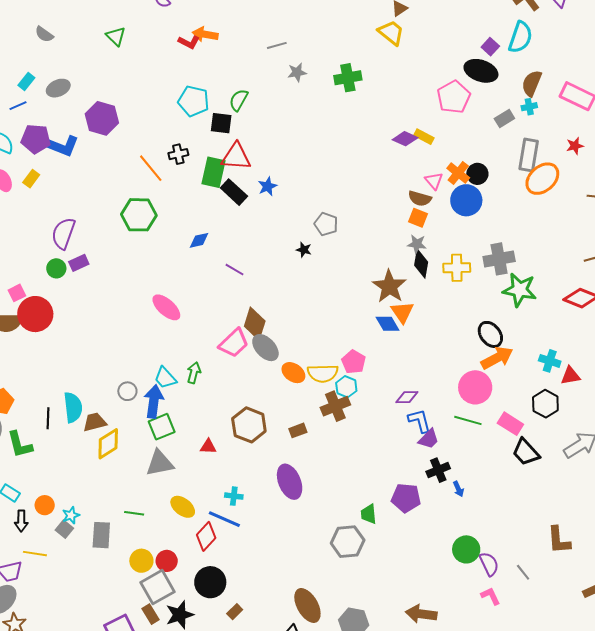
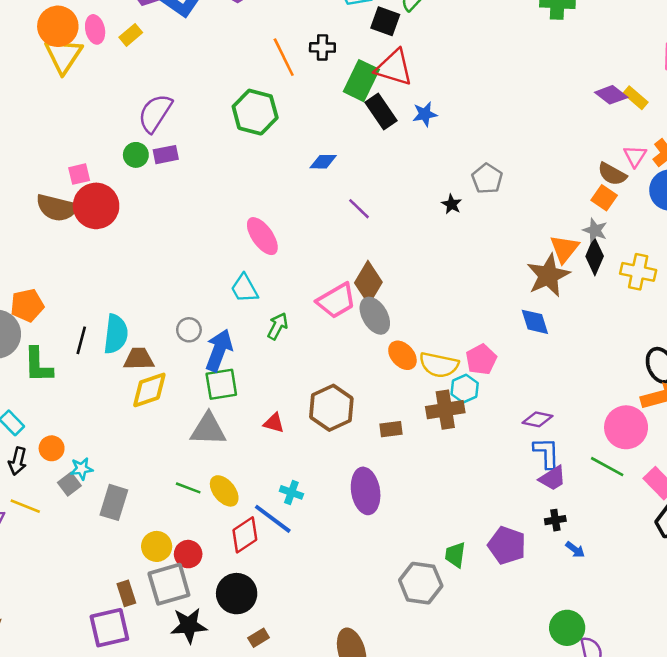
orange triangle: (402, 312) -> (564, 249), moved
cyan trapezoid: (165, 378) -> (244, 288), moved
black cross: (438, 470) -> (555, 520), size x0.7
blue arrow: (458, 489) -> (575, 550), turned -42
green line: (134, 513) -> (188, 488), moved
brown rectangle: (150, 614) -> (126, 593), moved

